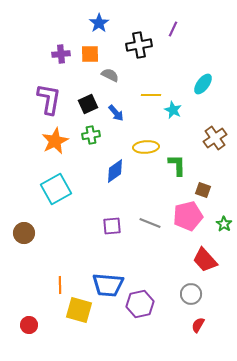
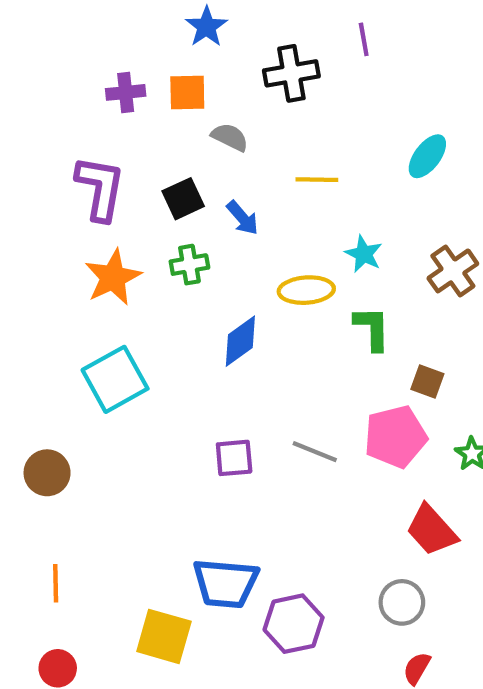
purple line: (173, 29) -> (364, 39), turned -35
cyan star: (173, 110) -> (364, 254), moved
orange line: (60, 285) -> (56, 583), moved

